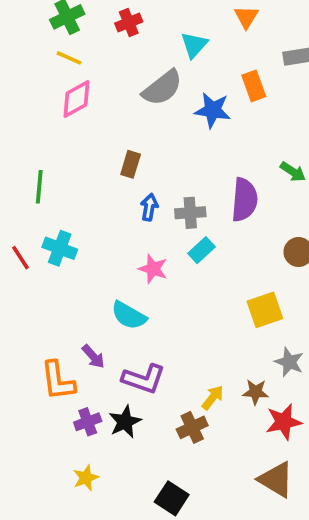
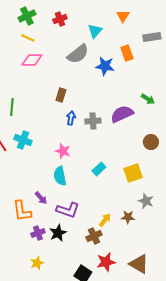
pink diamond: (76, 99) -> (32, 60), turned 30
purple semicircle: (244, 200) -> (122, 114), turned -120
cyan rectangle: (201, 250) -> (99, 169), moved
pink star: (153, 269) -> (63, 151), moved
cyan semicircle: (129, 315) -> (60, 176), turned 48
red star: (284, 422) -> (106, 262), moved

